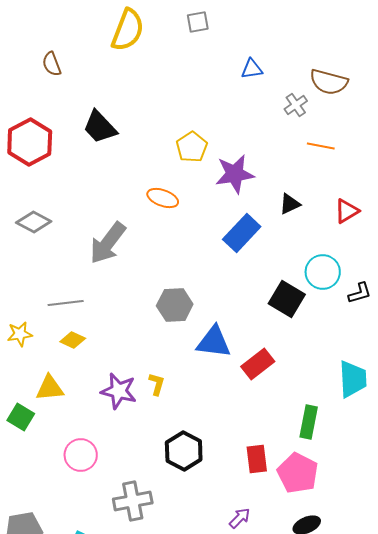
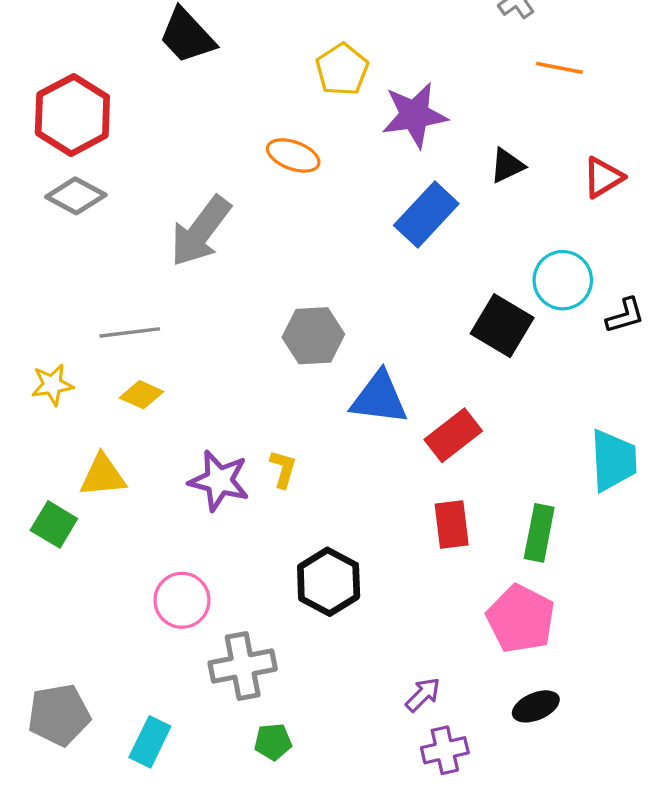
red hexagon: (30, 142) -> (72, 115), moved
pink circle: (81, 455) -> (182, 600), moved
red rectangle: (257, 459) -> (452, 524), moved

